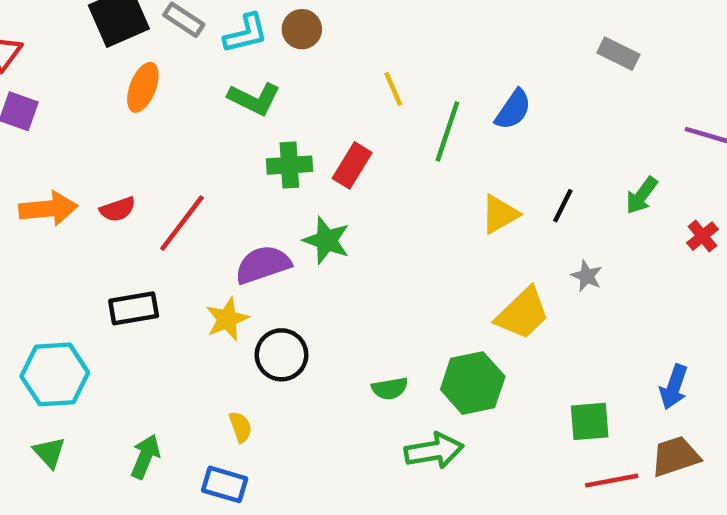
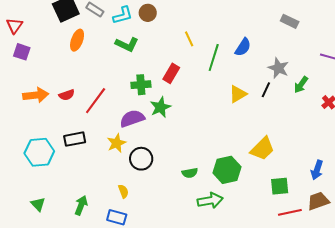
green cross: (289, 165) -> (141, 85), moved
green star: (327, 240) -> (160, 107), turned 30
gray star: (587, 276) -> (278, 68), moved, size x1.5
yellow trapezoid: (523, 314) -> (262, 149), moved
cyan hexagon: (55, 374) -> (39, 152), moved

